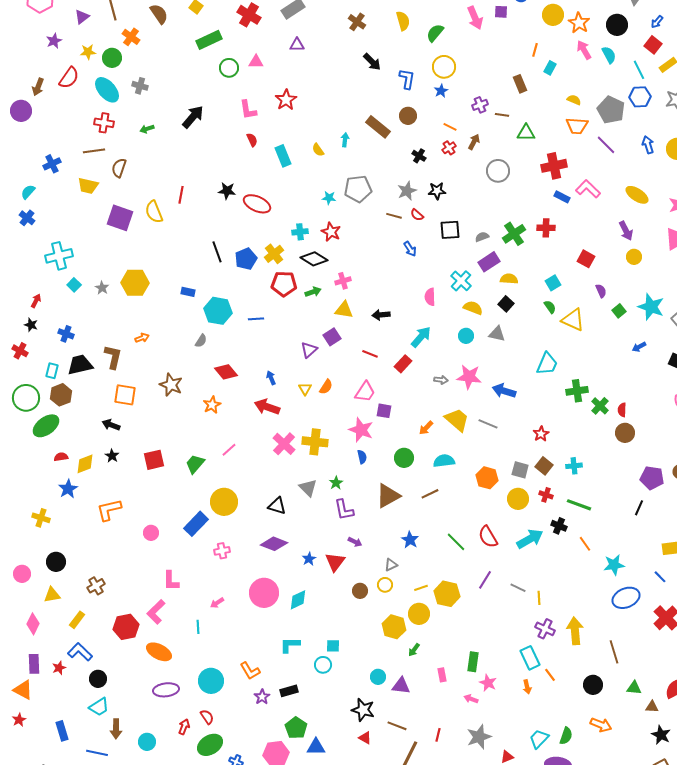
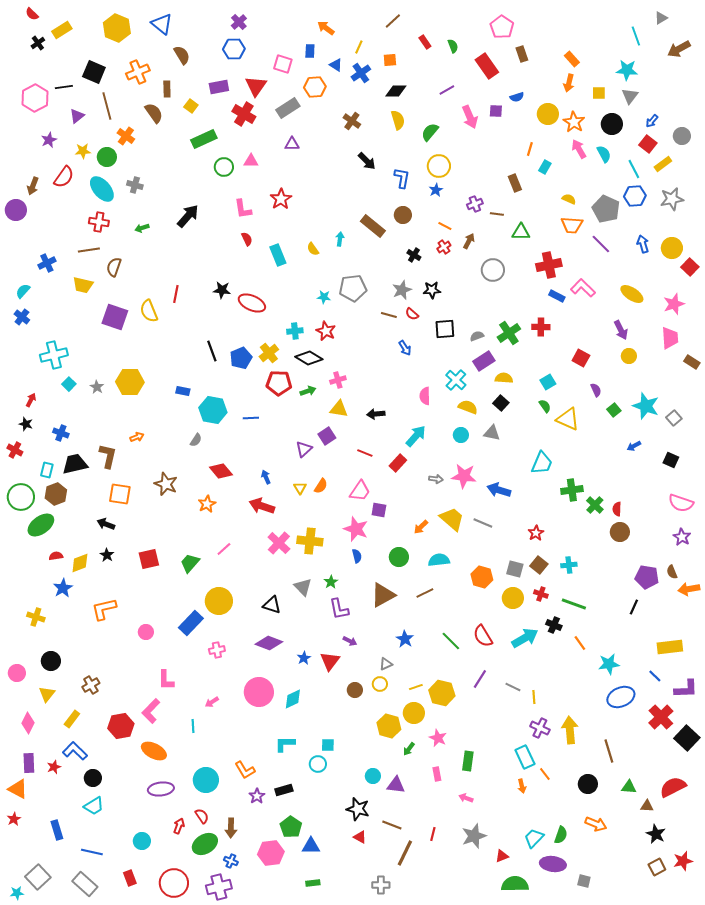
yellow triangle: (52, 595) -> (47, 694), turned -42
pink star: (488, 683) -> (438, 738), moved
brown arrow: (116, 729) -> (231, 828), moved

